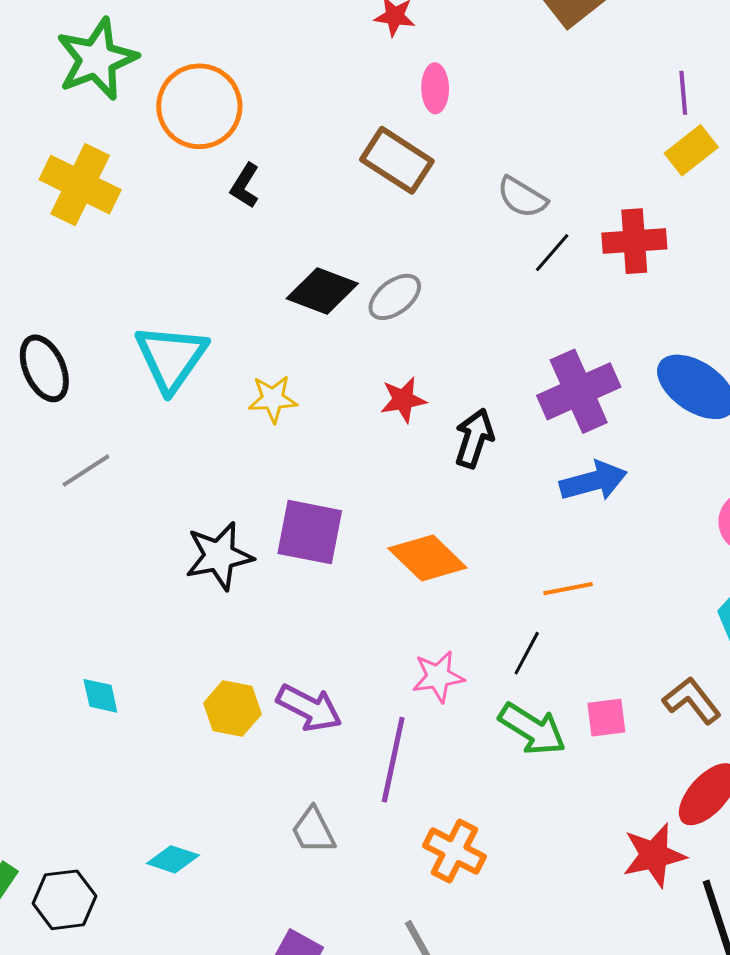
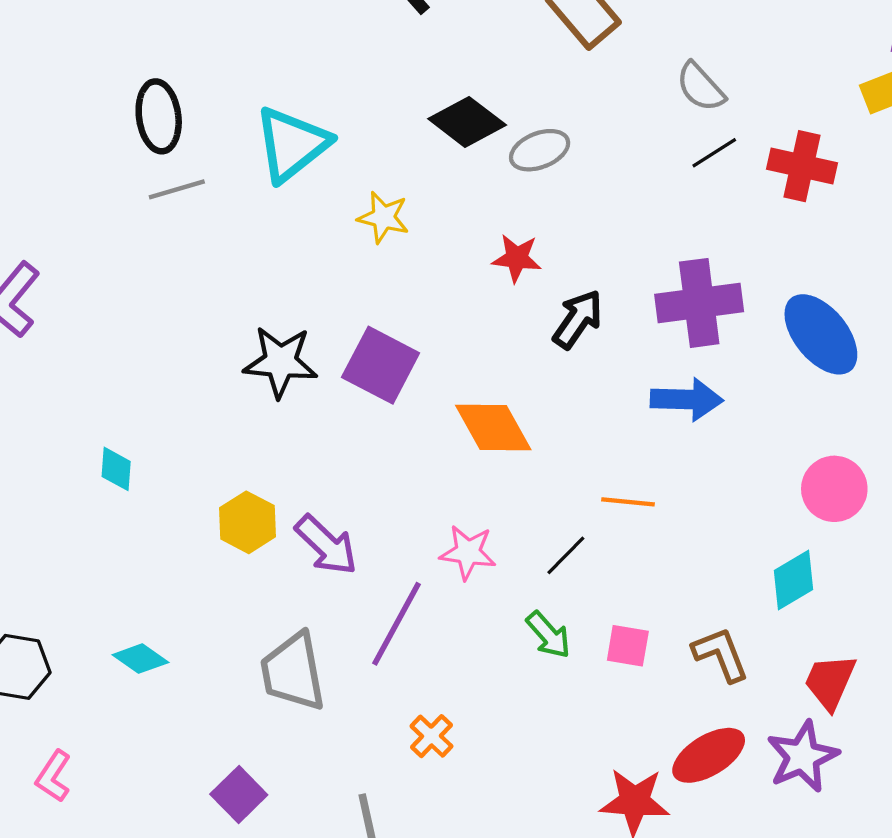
gray line: (86, 471) -> (177, 189), moved
green arrow: (532, 729) -> (548, 635), size x0.7
gray trapezoid: (313, 830) -> (293, 672), size x1.5
orange cross: (454, 851) -> (431, 736), size x0.7

